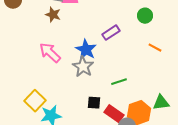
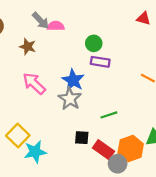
brown star: (53, 15) -> (28, 47), moved
green circle: (145, 16) -> (94, 43), moved
purple rectangle: (111, 33) -> (100, 62), turned 42

